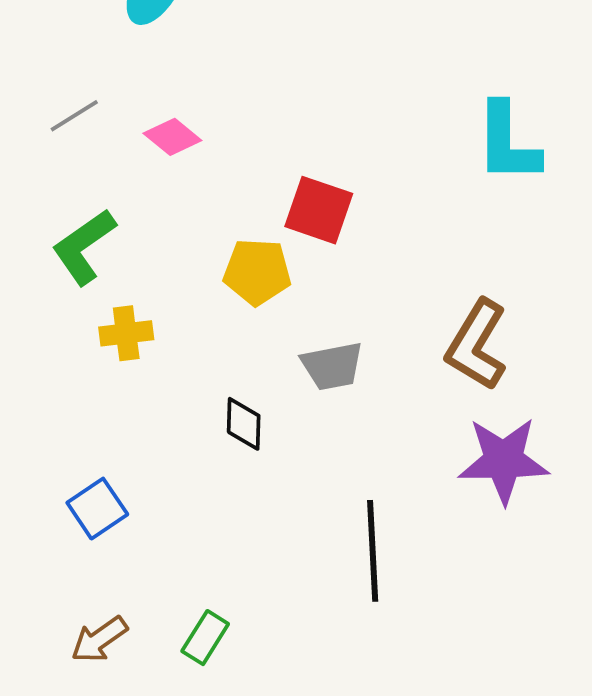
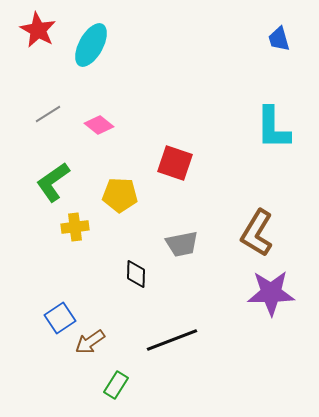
yellow pentagon: (257, 272) -> (120, 195), moved
black line: (373, 551) -> (172, 340), moved, turned 72
brown arrow: (99, 639) -> (90, 342), moved

